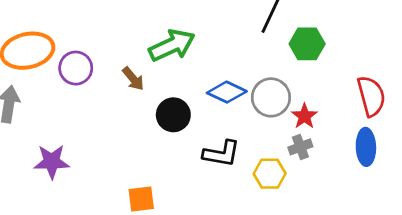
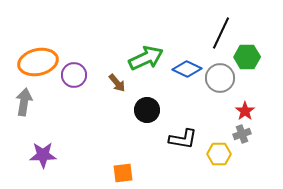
blue diamond: (227, 92) -> (187, 69), moved
gray circle: (271, 97) -> (220, 78), moved
purple star: (52, 162) -> (43, 155), moved

